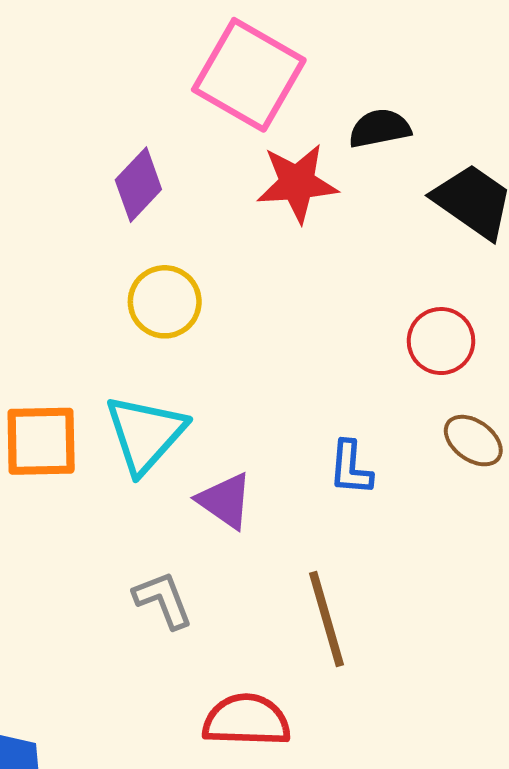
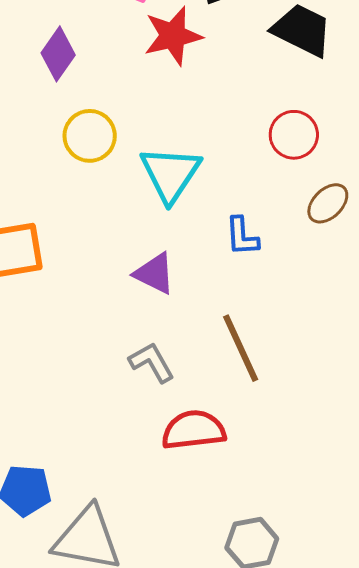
cyan triangle: (145, 434) -> (170, 174), moved
brown ellipse: (473, 441) -> (328, 203), turned -72
gray L-shape: (163, 600) -> (152, 362), moved

